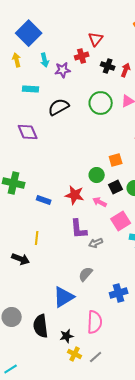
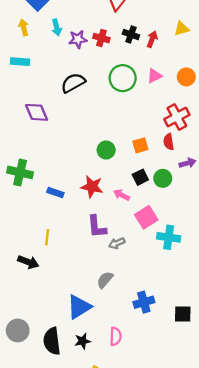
red cross: (82, 56) -> (101, 38), moved, turned 32
cyan rectangle: (31, 89) -> (20, 62), moved
green circle: (97, 175) -> (106, 150), moved
pink semicircle: (95, 322) -> (116, 336), size x0.7
black star: (67, 336) -> (83, 341), moved

